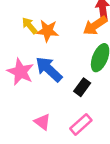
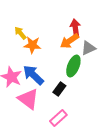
yellow arrow: (30, 26) -> (20, 33), moved
pink triangle: (42, 122) -> (28, 99), moved, size x1.6

